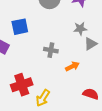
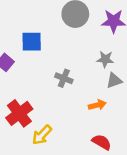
orange arrow: (72, 66) -> (97, 105), moved
red cross: (22, 85) -> (19, 113), turned -30

